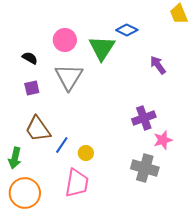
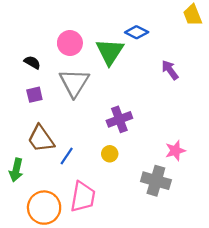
purple cross: (144, 118) -> (119, 119), moved
yellow circle: (86, 153) -> (110, 154), moved
orange circle: (25, 193) -> (44, 208), moved

